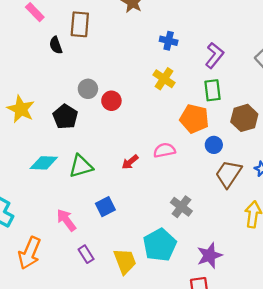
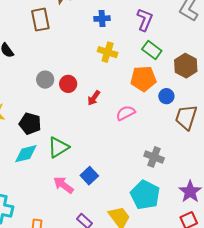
brown rectangle: (80, 24) -> (40, 20), moved
green rectangle: (212, 90) -> (152, 50), turned -30
black pentagon: (65, 117) -> (30, 124), moved
red arrow: (130, 162) -> (94, 98), moved
pink arrow: (66, 220) -> (63, 185), moved

